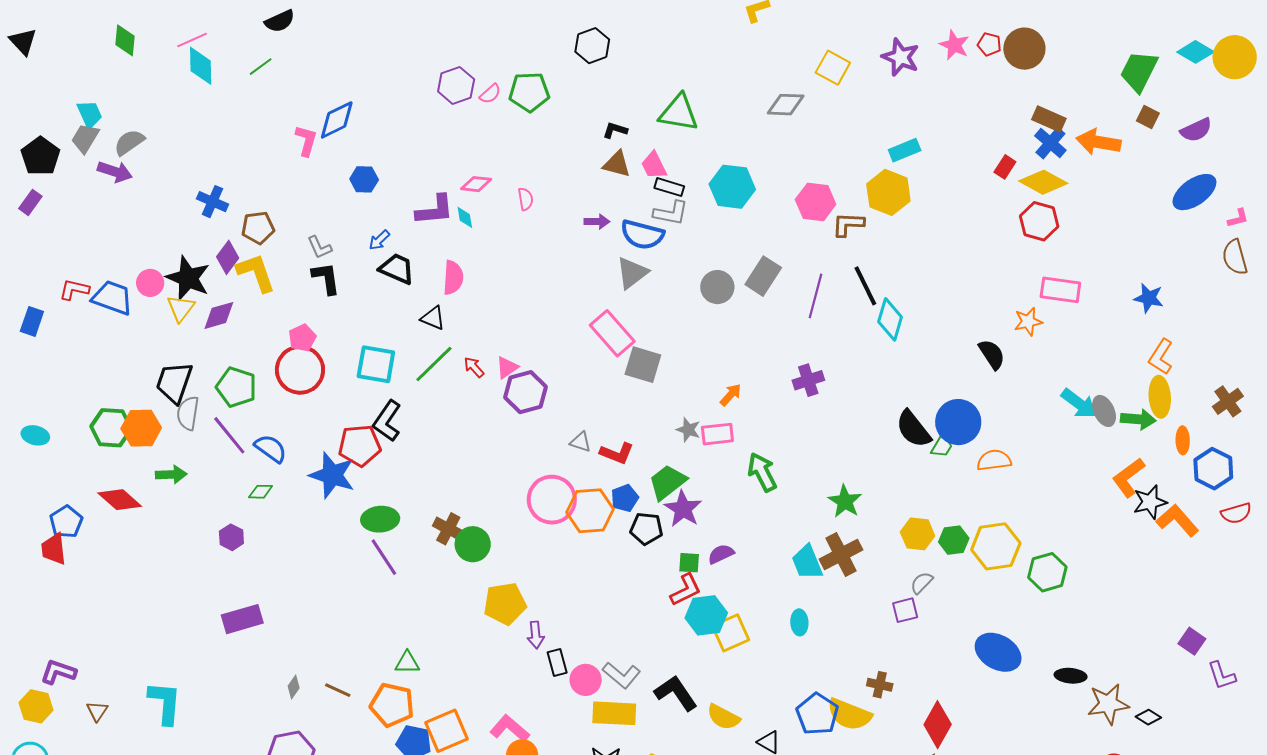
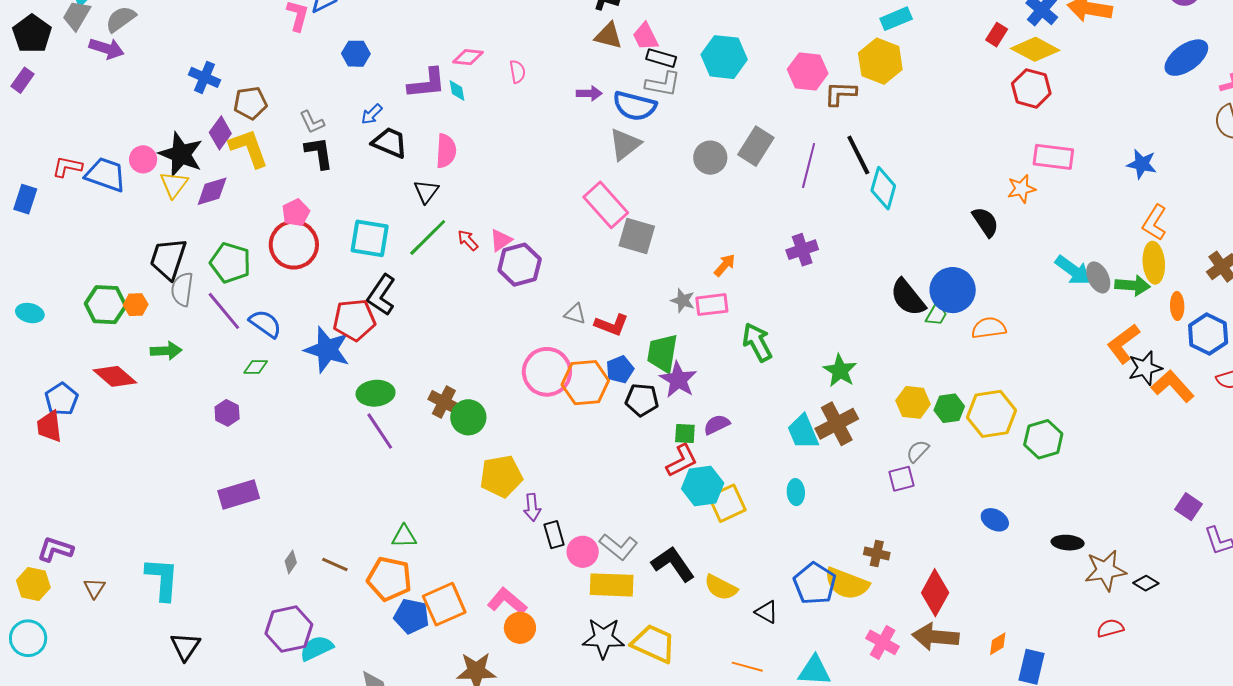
black triangle: (433, 318) -> (426, 192), turned 44
orange hexagon: (141, 428) -> (136, 305), size x0.6
green trapezoid: (667, 482) -> (662, 353), turned -42
blue ellipse: (998, 652) -> (995, 520), size x0.6

